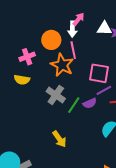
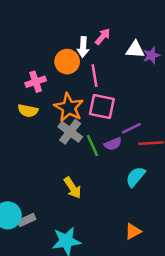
white arrow: (72, 29) -> (83, 47), moved
orange star: (62, 65) -> (69, 107), moved
pink square: (99, 73) -> (102, 106), moved
green line: (74, 105) -> (92, 146), turned -60

